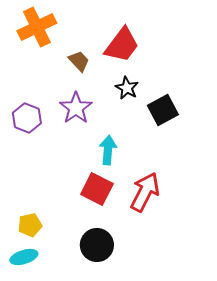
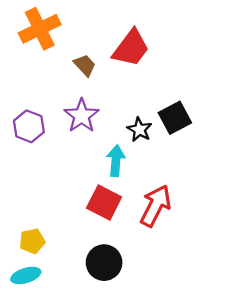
black star: (127, 88) -> (139, 130), moved

